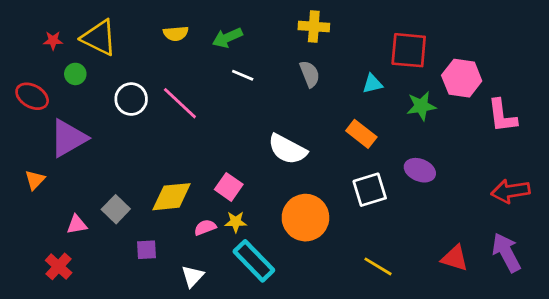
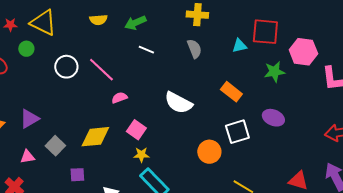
cyan triangle: (372, 84) -> (239, 46), moved
purple triangle: (68, 138) -> (29, 119), moved, size x0.7
orange circle: (305, 218) -> (209, 152), moved, size x0.7
pink semicircle: (205, 227) -> (119, 98), moved

